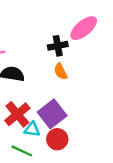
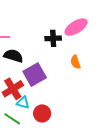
orange semicircle: (60, 72) -> (75, 62), moved
purple square: (52, 114) -> (35, 75), moved

